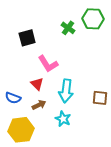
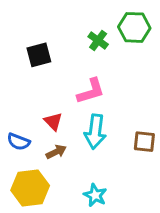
pink L-shape: (48, 64) -> (91, 91), moved, turned -75
cyan star: (63, 119) -> (95, 195), moved

